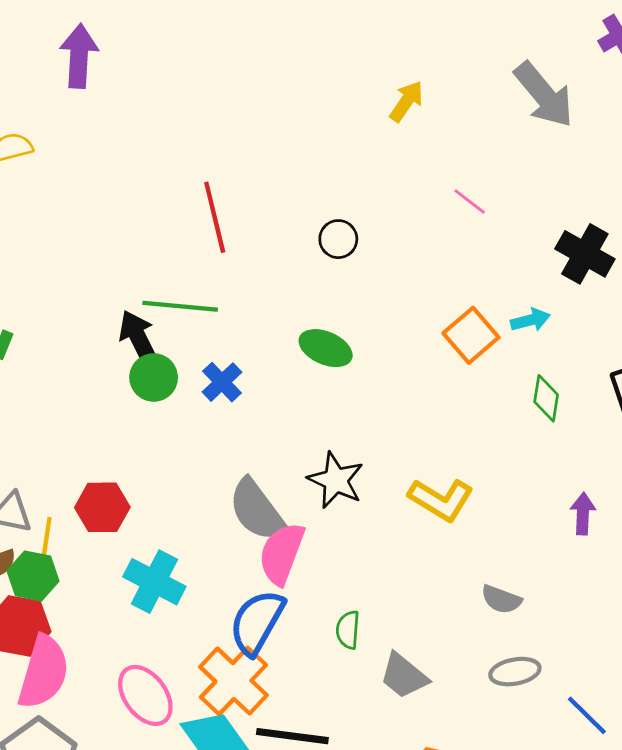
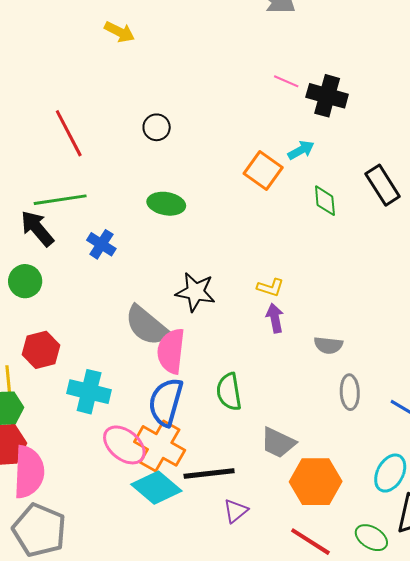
yellow arrow: (406, 101) -> (120, 32), moved, turned 96
pink line: (470, 202) -> (286, 81), moved
green circle: (154, 377) -> (25, 281), moved
yellow L-shape: (441, 500) -> (270, 287), size x0.6
purple arrow: (583, 514) -> (275, 318), moved
green semicircle: (348, 630) -> (229, 392), size x1.4
gray ellipse: (515, 672) -> (350, 392), turned -68
gray trapezoid: (404, 676) -> (278, 443), moved
pink ellipse: (145, 695) -> (124, 445), moved

